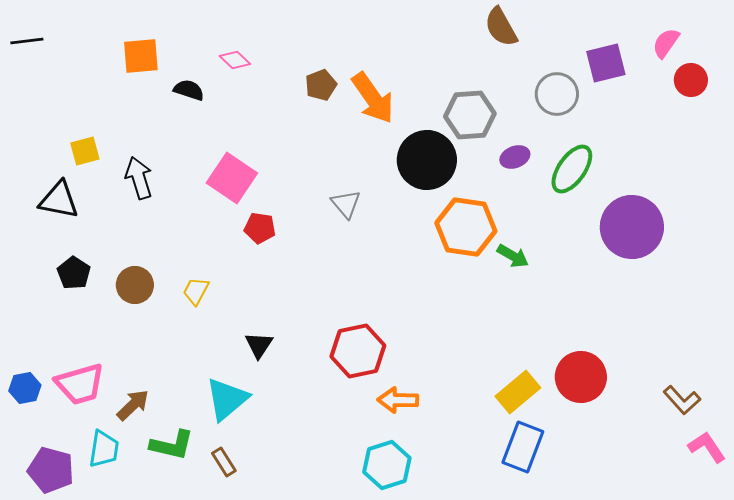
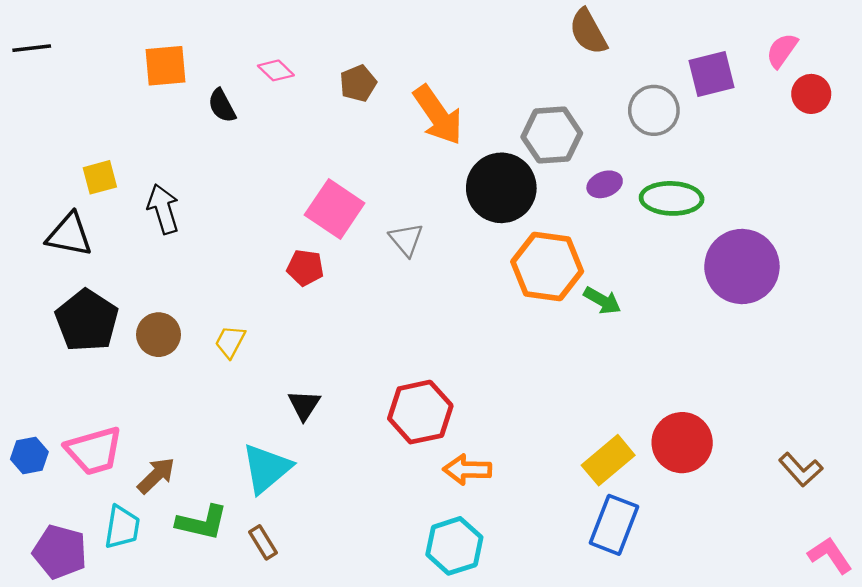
brown pentagon: (321, 85) -> (358, 83), moved
black semicircle: (189, 90) -> (222, 106), turned -136
green ellipse: (572, 169) -> (672, 198), turned 57
pink square: (232, 178) -> (335, 209), moved
black pentagon: (74, 273) -> (87, 321), size x1.6
pink L-shape: (707, 447) -> (830, 555), moved

